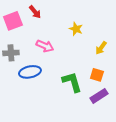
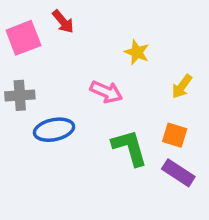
pink arrow: (45, 46) -> (106, 92), moved
purple rectangle: (99, 96) -> (178, 173), turned 66

